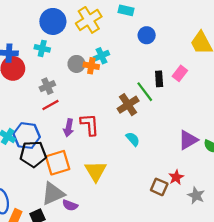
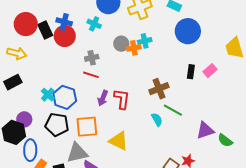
blue circle: (147, 35) -> (188, 31), size x1.6
orange cross: (91, 66) -> (134, 48), turned -32
green line: (145, 92) -> (173, 110), moved, turned -36
red line: (50, 105) -> (91, 75), turned 35
black pentagon: (33, 154) -> (57, 125), moved
yellow triangle: (96, 171) -> (119, 141), turned -45

